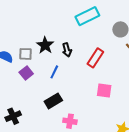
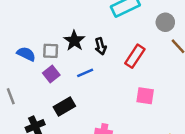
blue line: (54, 72) -> (85, 73), turned 40
black rectangle: (53, 101) -> (64, 106), moved

